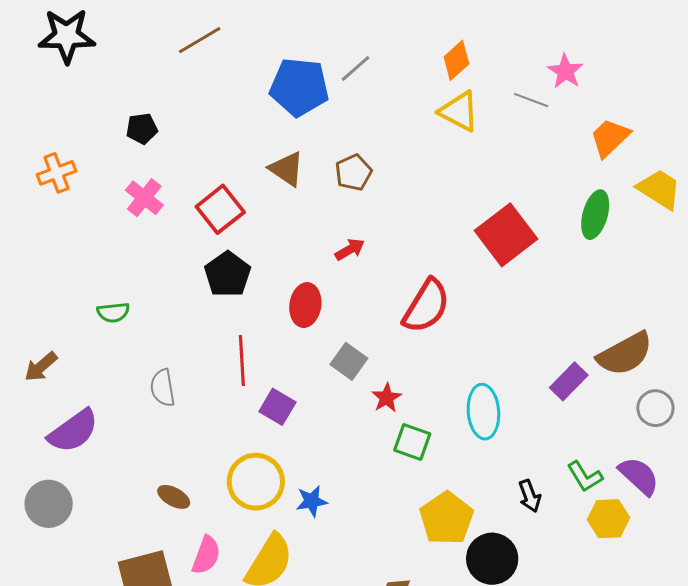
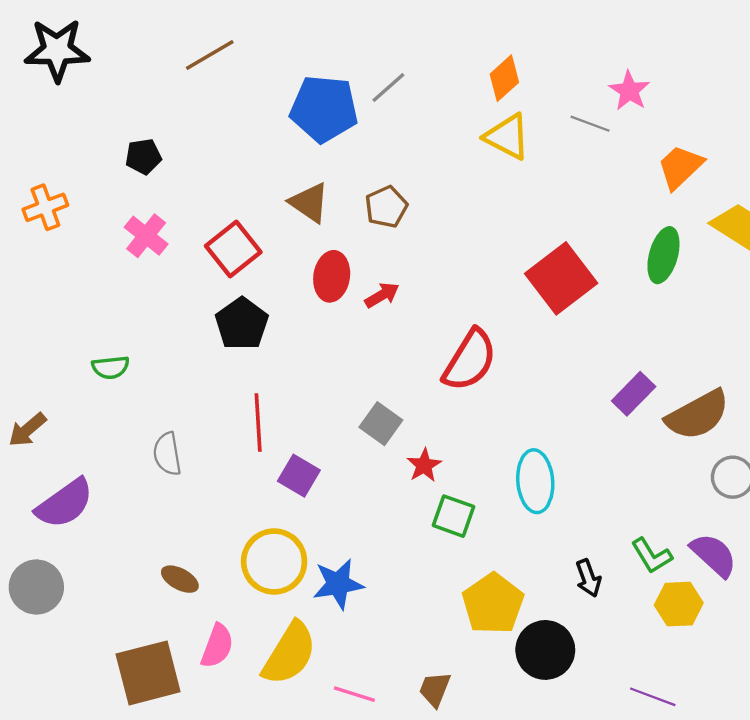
red ellipse: (305, 305) -> (332, 276), moved
purple rectangle: (569, 381) -> (634, 394), moved
blue star: (312, 501) -> (338, 584), size x1.4

